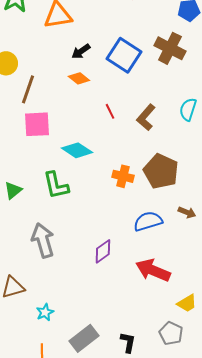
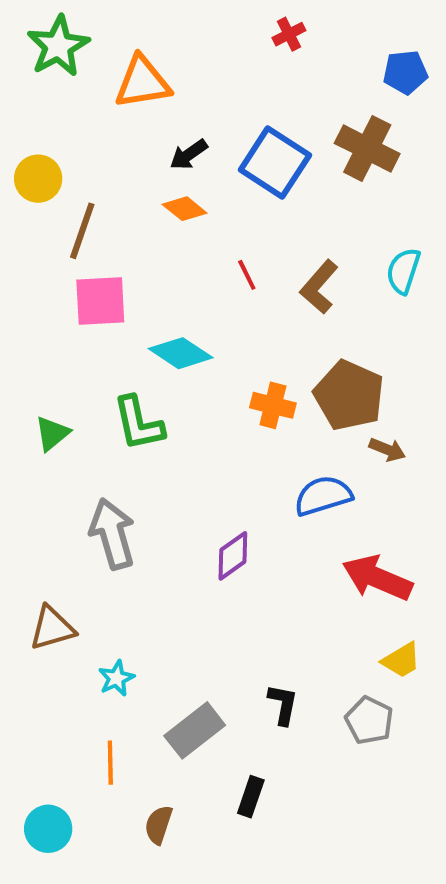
brown arrow: (187, 212) -> (387, 450), moved
red arrow: (153, 270) -> (377, 578), moved
black L-shape: (128, 342) -> (283, 704), moved

